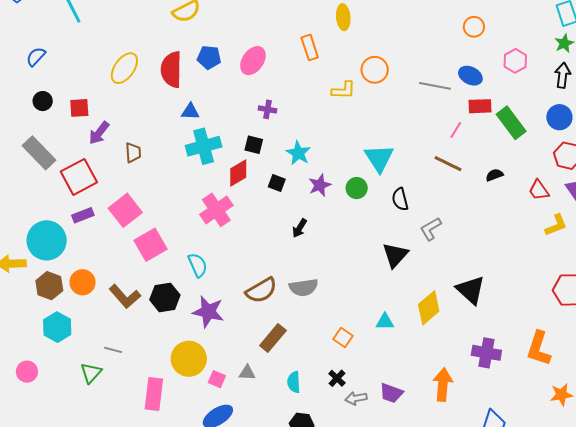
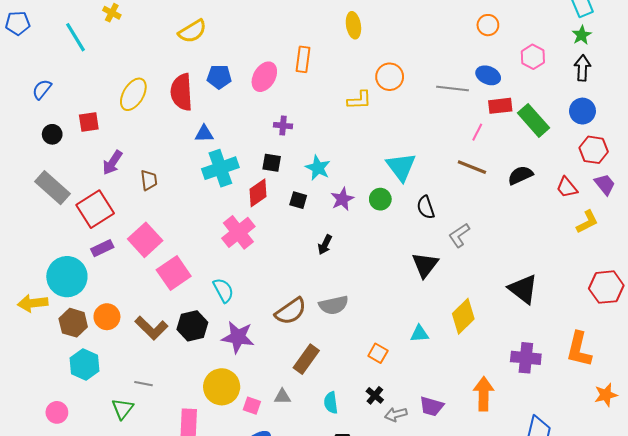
orange rectangle: (310, 47) -> (303, 59), moved, turned 30
red square: (79, 108) -> (89, 122), moved
black semicircle: (494, 175) -> (520, 175), size x1.4
black triangle: (471, 290) -> (523, 289), moved

